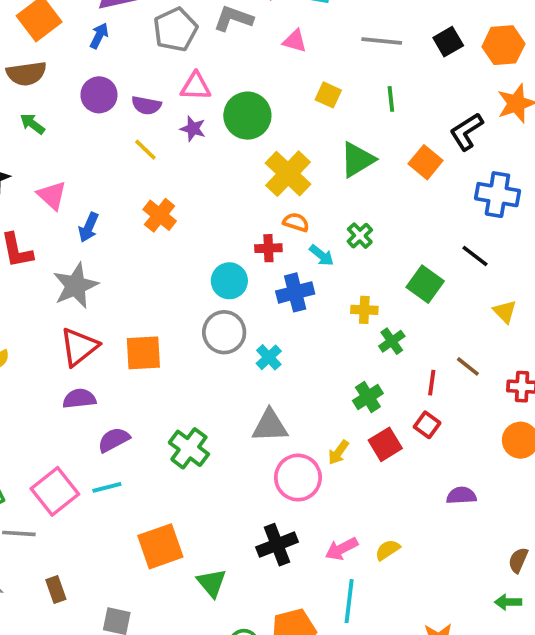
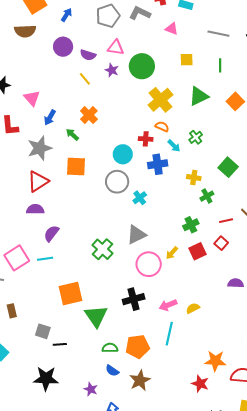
yellow square: (328, 95) -> (187, 60), turned -32
green arrow: (32, 124) -> (72, 135), moved
orange square: (143, 353) -> (76, 167), moved
red line: (432, 383) -> (226, 221), turned 64
gray triangle: (270, 426) -> (136, 235), turned -30
purple semicircle: (114, 440) -> (51, 233), turned -30
green cross: (189, 448) -> (102, 249), moved
green triangle: (212, 583) -> (96, 316), size x1.4

